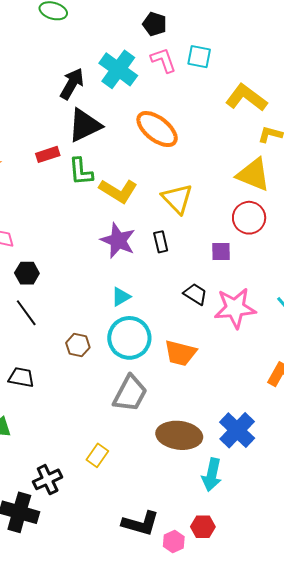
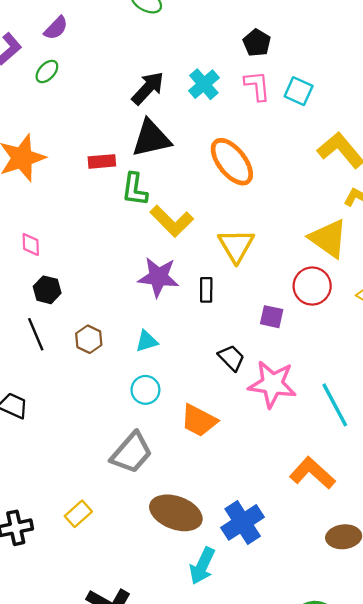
cyan cross: (118, 69) -> (204, 84), size x0.7
purple star: (118, 240) -> (158, 277), turned -30
cyan circle: (129, 338) -> (145, 390), size x0.6
brown hexagon: (78, 345) -> (89, 339), moved

